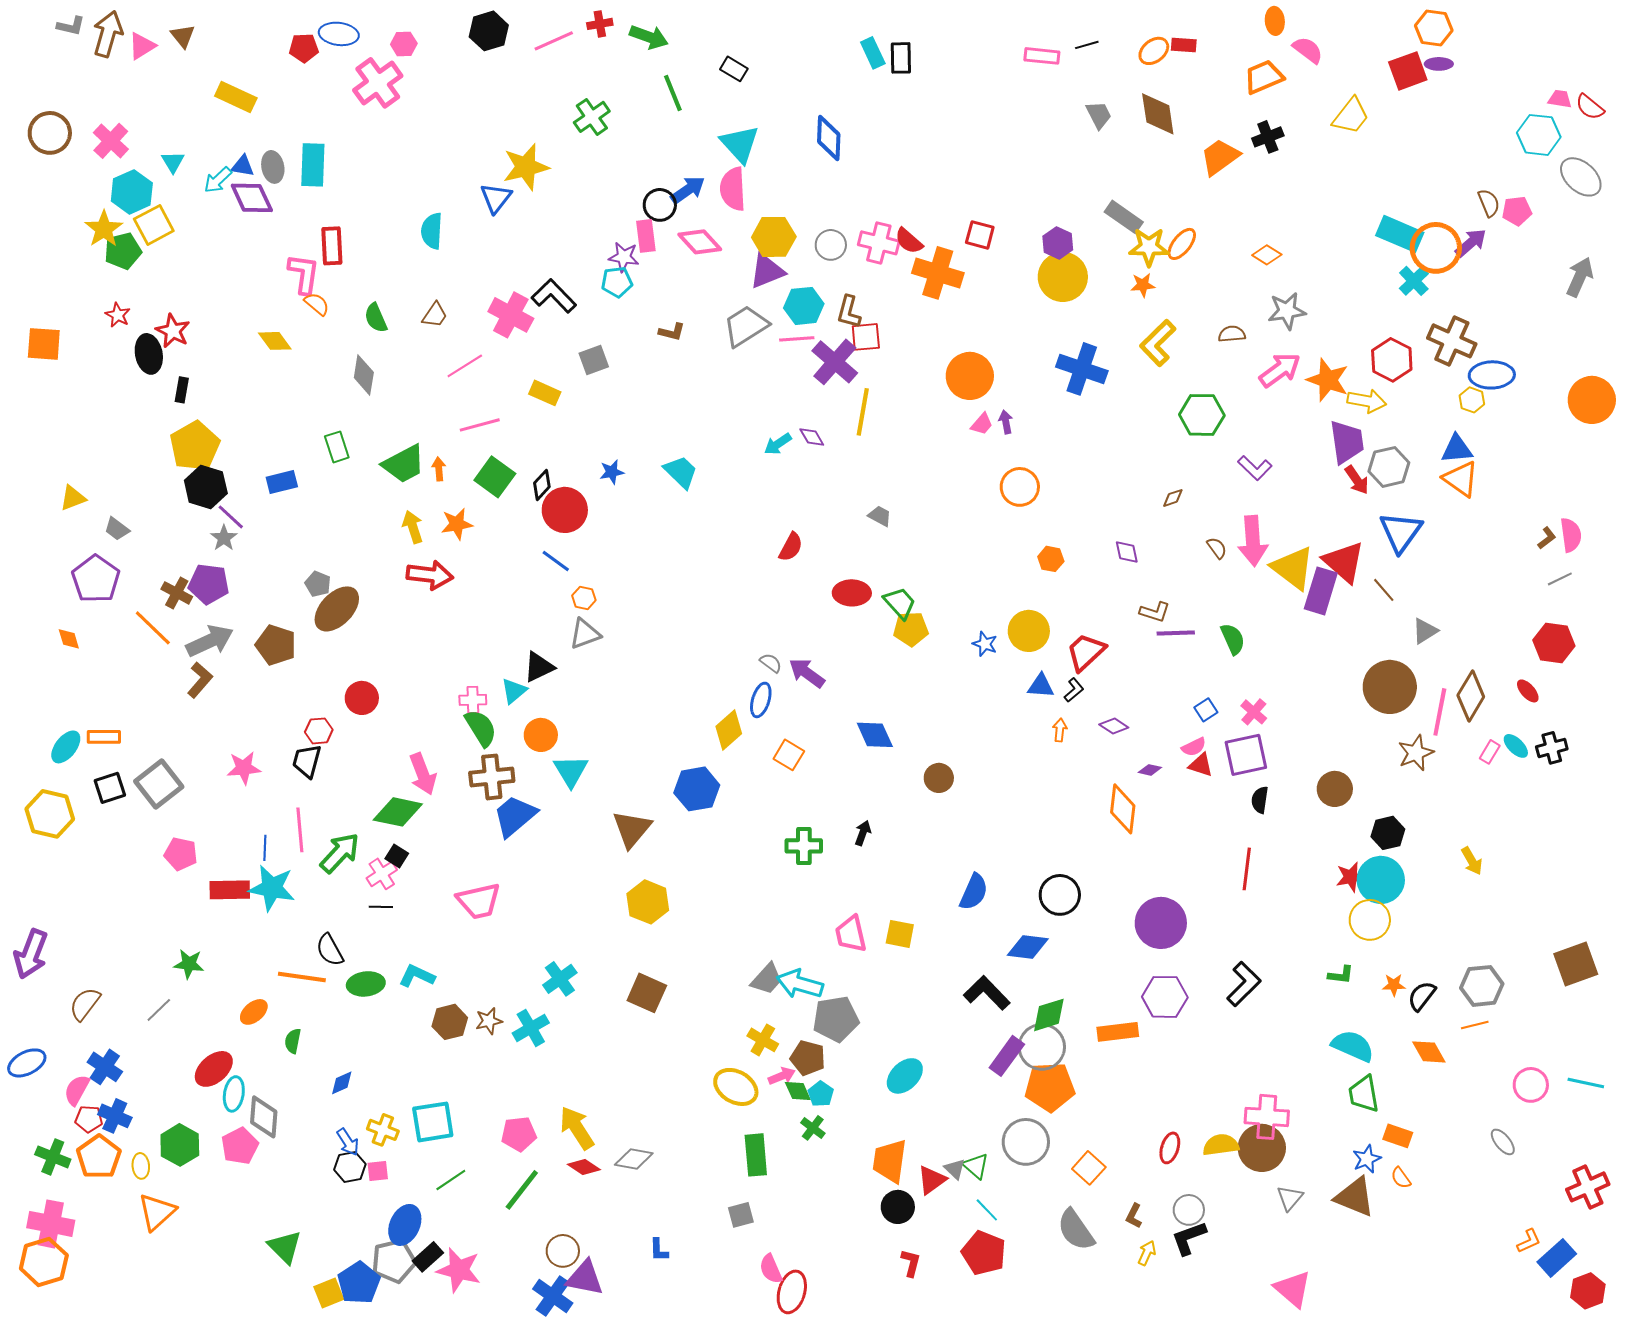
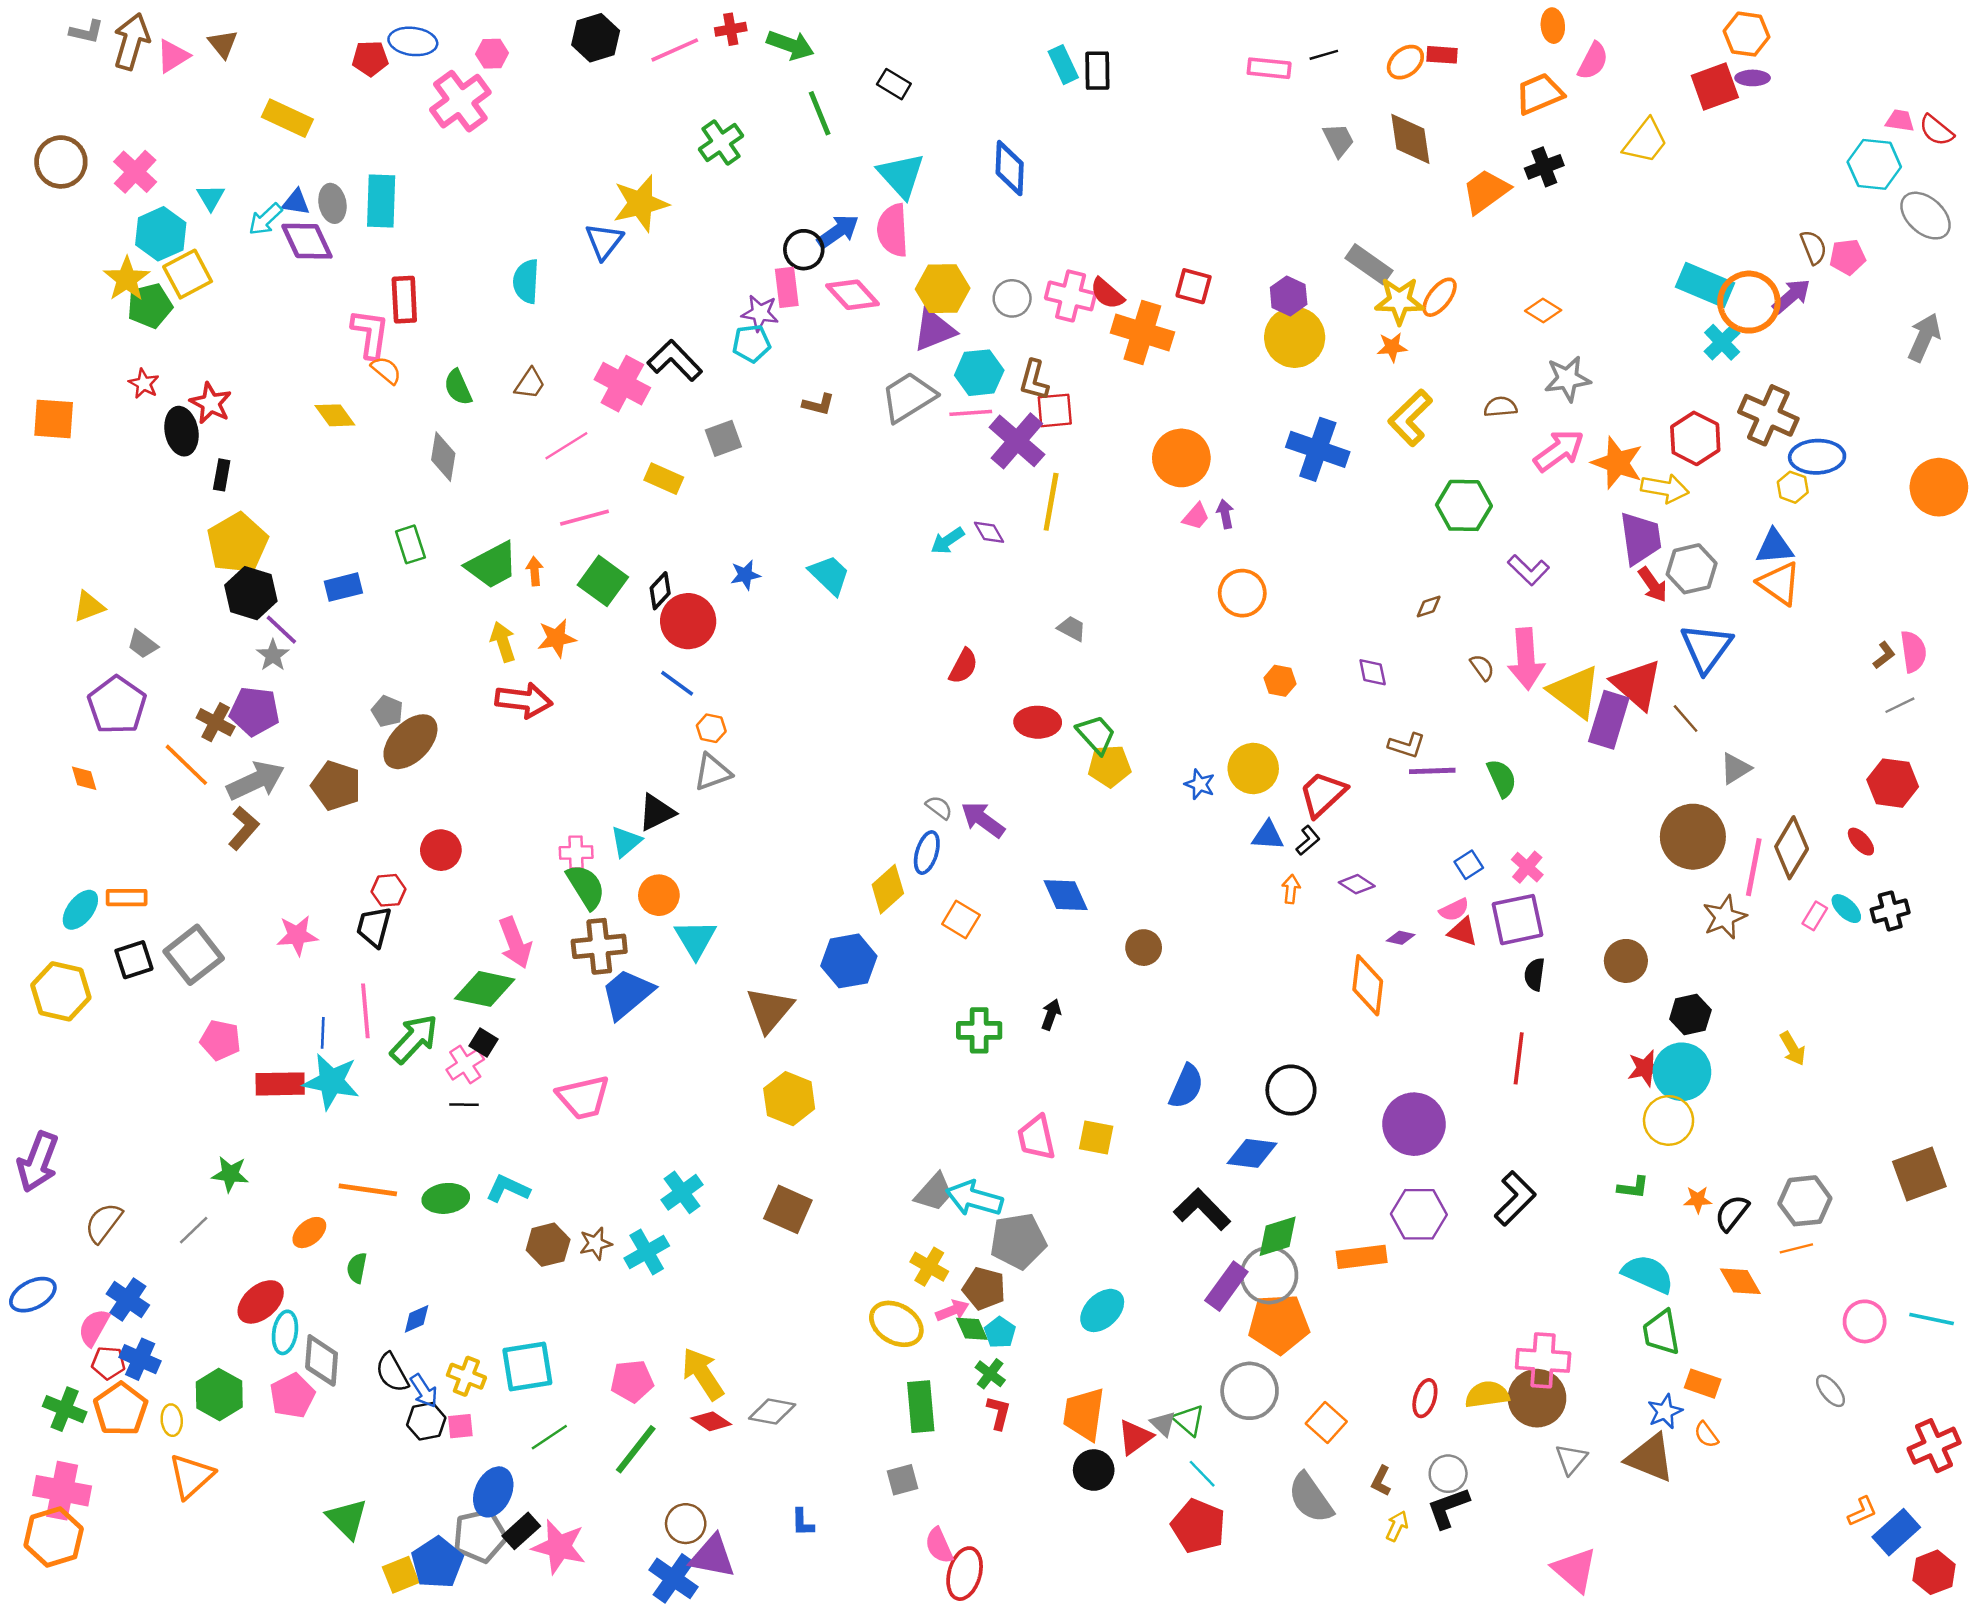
pink semicircle: (1308, 50) -> (1593, 61), turned 80
black semicircle: (330, 950) -> (392, 1373), moved
red L-shape: (911, 1263) -> (999, 1413), moved

